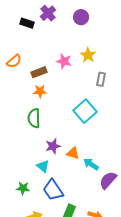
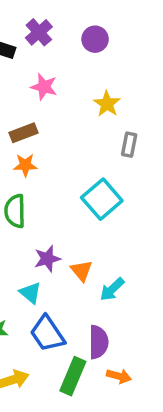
pink star: (64, 61) -> (44, 87), moved
orange triangle: (73, 153) -> (81, 271), turned 32
cyan arrow: (91, 164) -> (112, 289), turned -77
purple semicircle: (108, 180) -> (98, 342), moved, turned 138

